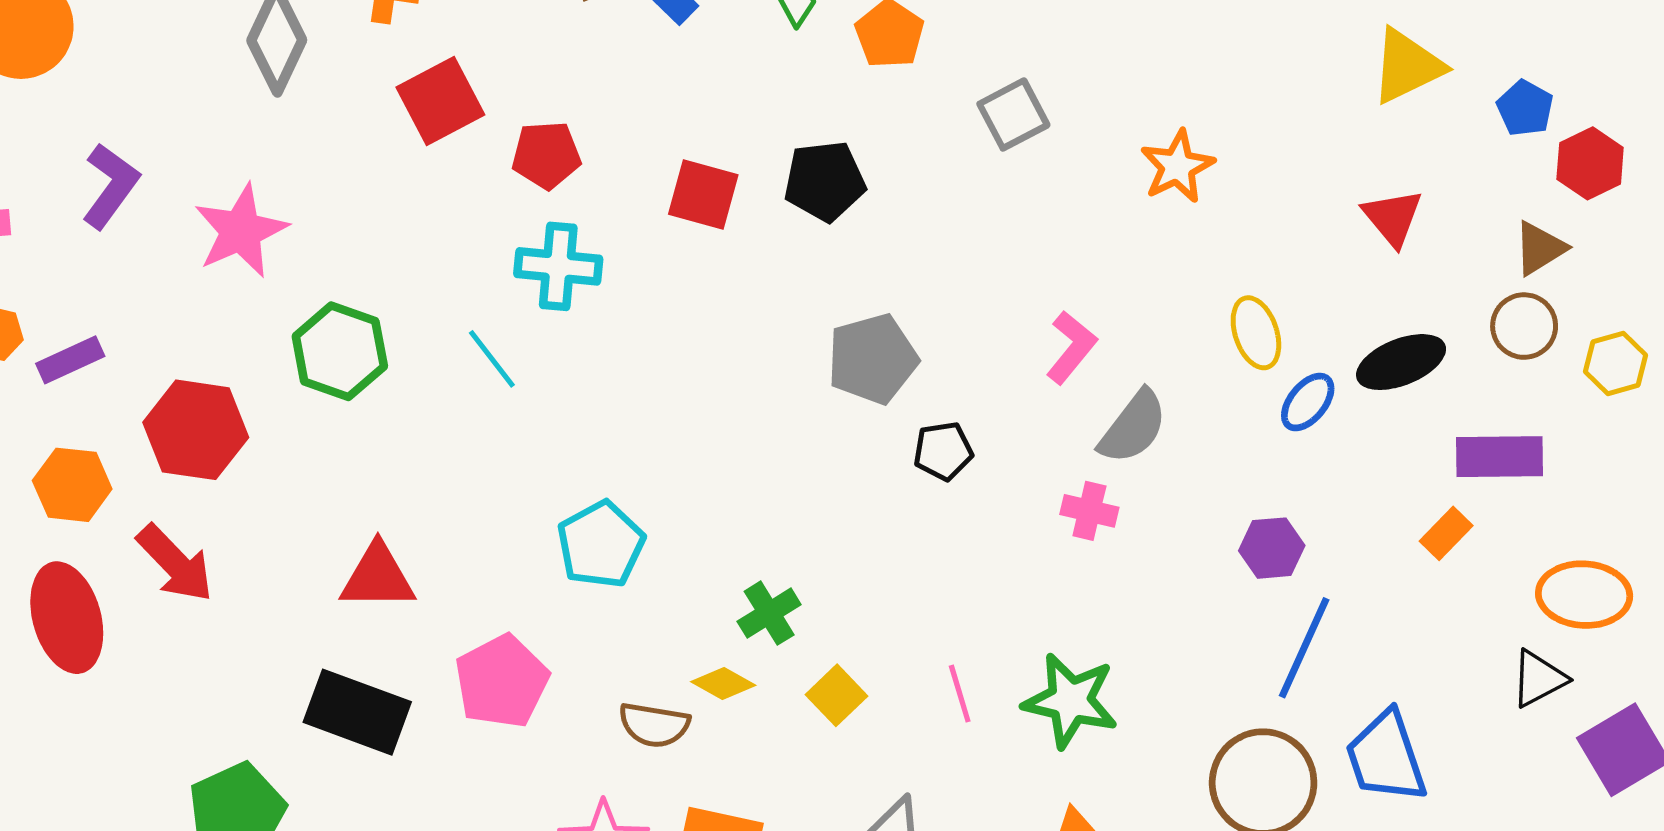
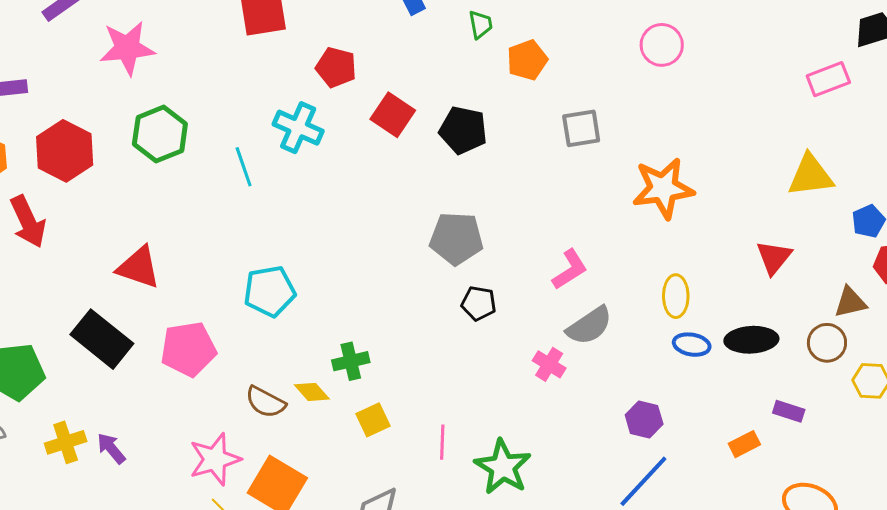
red pentagon: (546, 155) -> (336, 67), moved
orange star: (1177, 166) -> (663, 188), size x1.4
blue ellipse: (1308, 402) -> (692, 345), turned 42
purple rectangle: (1500, 457) -> (789, 411), size x0.6

